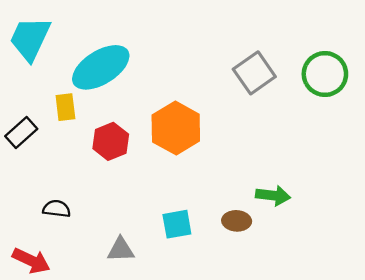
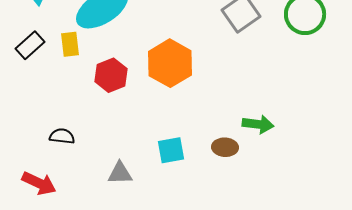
black rectangle: (21, 133) -> (30, 45), moved

